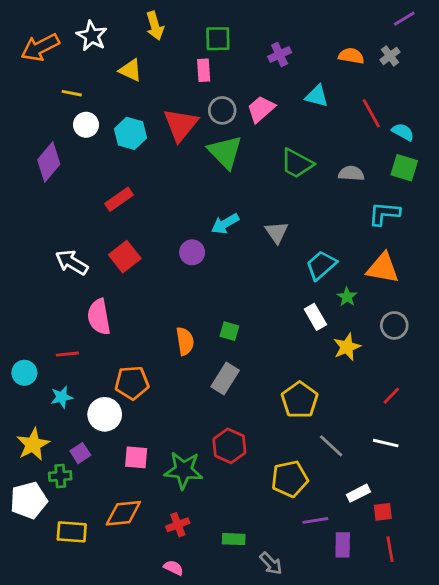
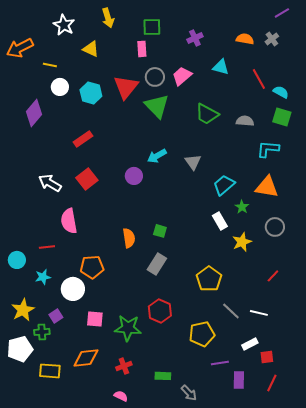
orange arrow: (40, 47) -> (20, 48), moved
white line: (386, 443) -> (259, 313), moved
red line: (390, 549) -> (272, 383), turned 36

